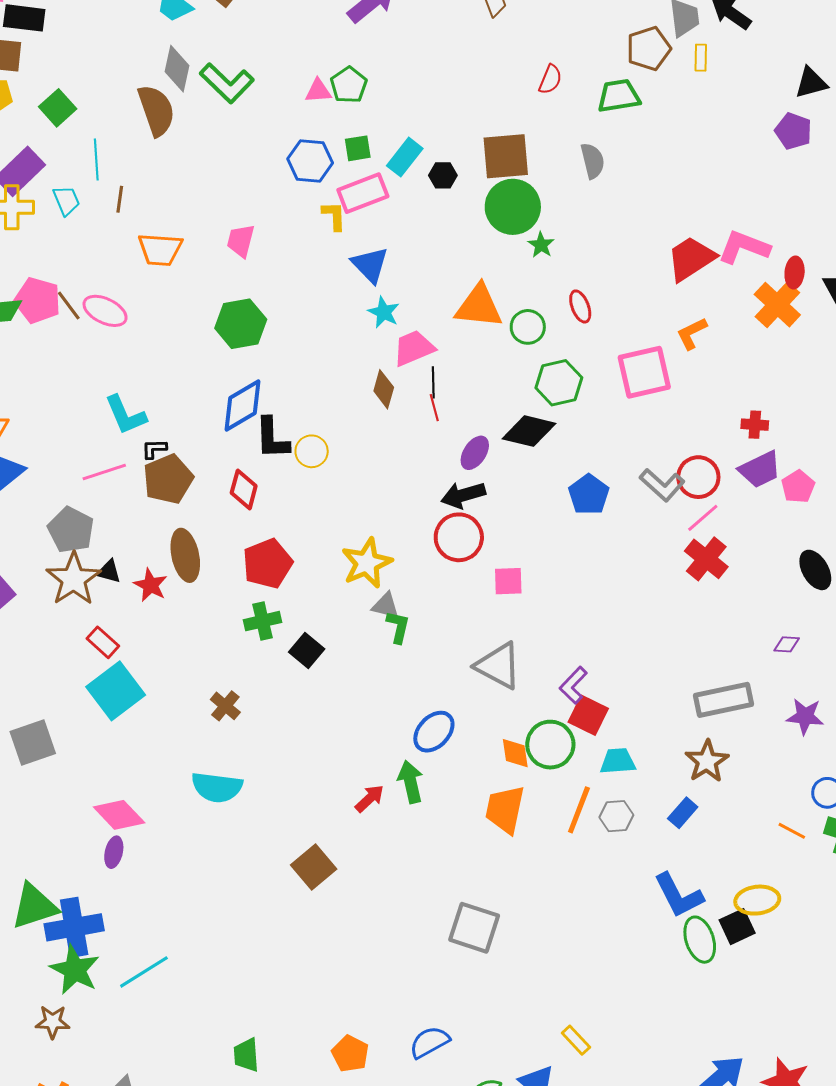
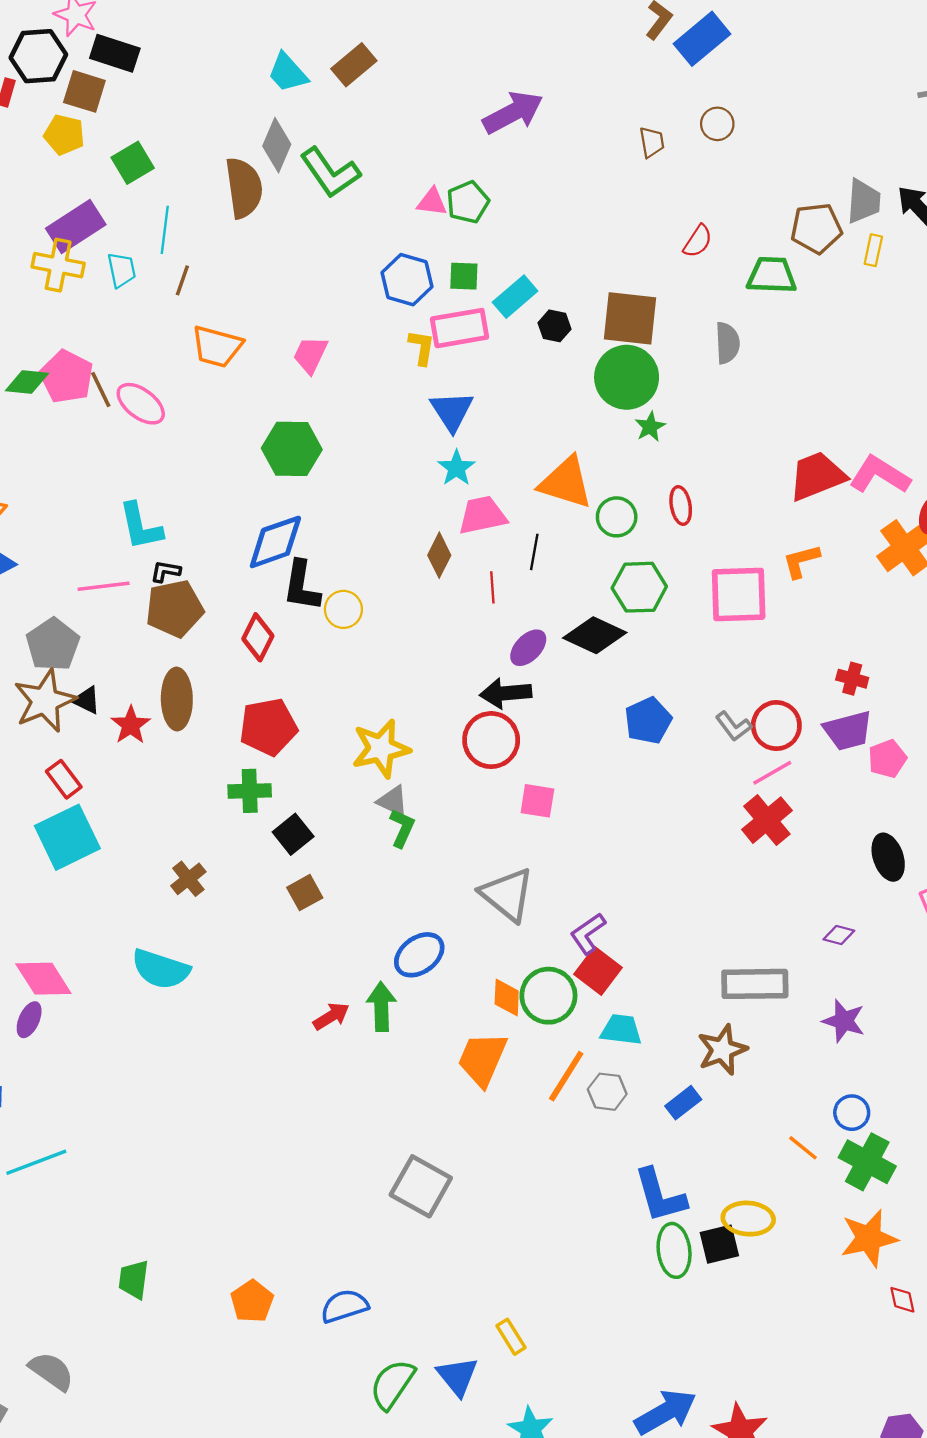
black line: (433, 382) -> (534, 552), moved
gray L-shape: (662, 485) -> (734, 726), size x0.7
brown square: (314, 867) -> (305, 893), moved, size x0.7

